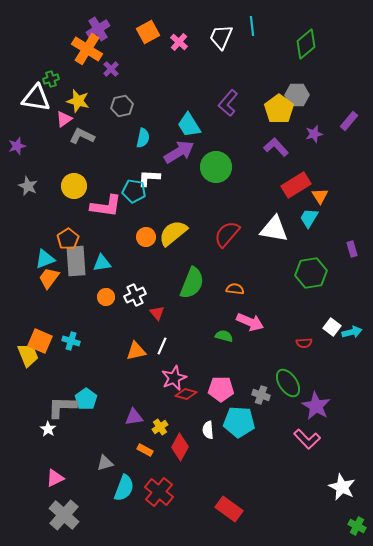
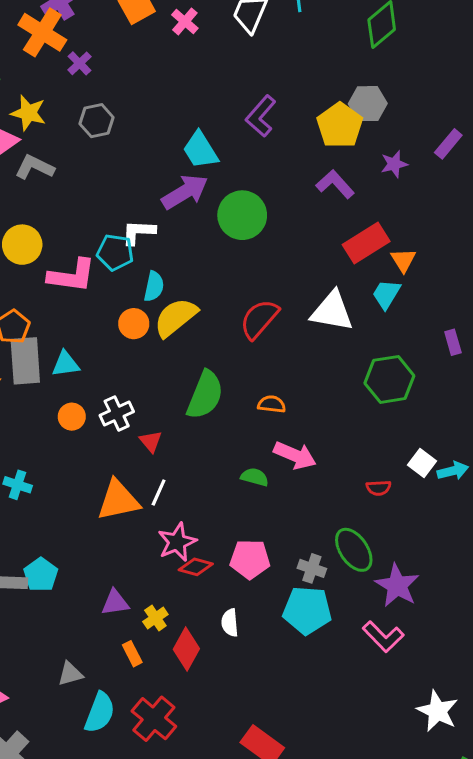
cyan semicircle: (143, 138) -> (154, 286), moved
orange triangle: (136, 351) -> (118, 500), size x1.4
cyan pentagon: (239, 422) -> (307, 610), moved
orange rectangle: (145, 450) -> (132, 654), turned 35

